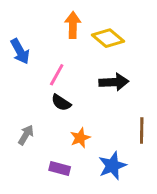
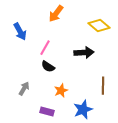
orange arrow: (73, 25) -> (56, 14), turned -144
yellow diamond: (108, 38) -> (99, 26), moved

